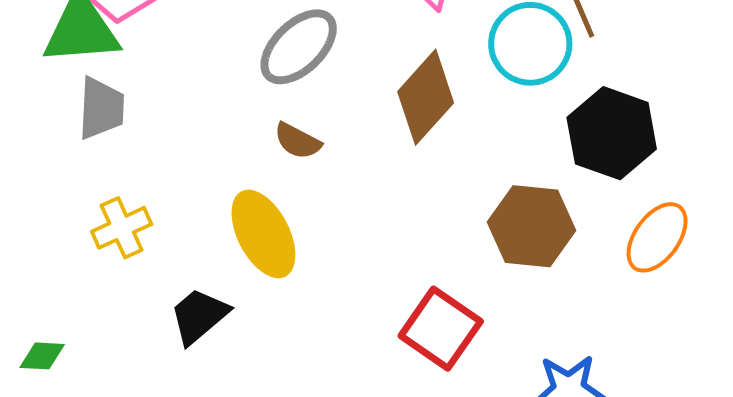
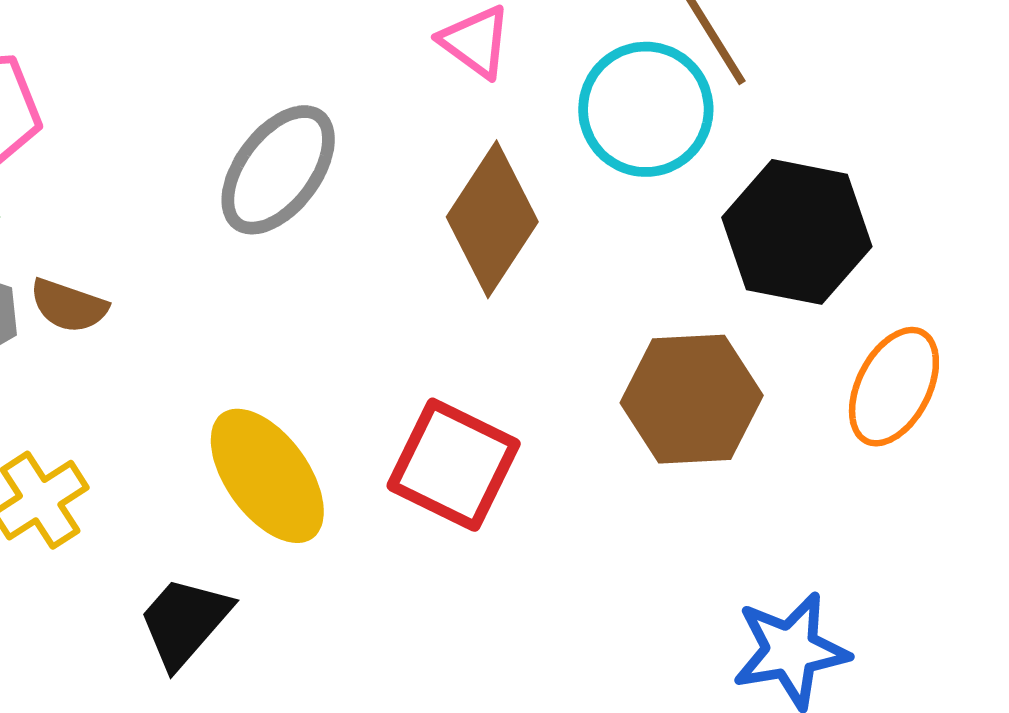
brown semicircle: (298, 141) -> (69, 306), moved
red square: (441, 329) -> (454, 465), moved

